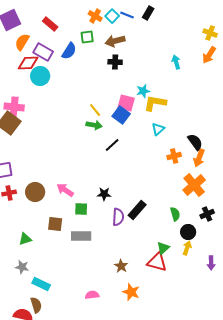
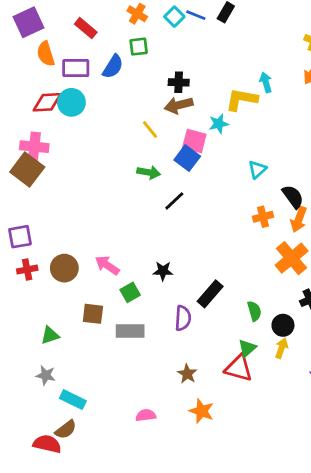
orange cross: (95, 16) -> (137, 14), moved
brown arrow: (115, 41) -> (179, 105), moved
orange semicircle: (22, 42) -> (46, 54), turned -48
purple rectangle: (43, 52) -> (76, 68), turned -30
red diamond: (28, 63) -> (47, 102), moved
yellow L-shape: (155, 103) -> (242, 99), moved
yellow line: (95, 110) -> (150, 129), moved
cyan triangle: (158, 129) -> (257, 170), moved
green square: (81, 209) -> (130, 292), turned -32
green semicircle: (175, 214) -> (254, 311), moved
purple semicircle: (118, 217) -> (183, 318), moved
brown semicircle: (36, 305) -> (66, 430), turned 70

